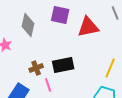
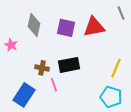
purple square: (60, 15) -> (66, 28), moved
brown cross: (36, 68) -> (42, 68), turned 32

